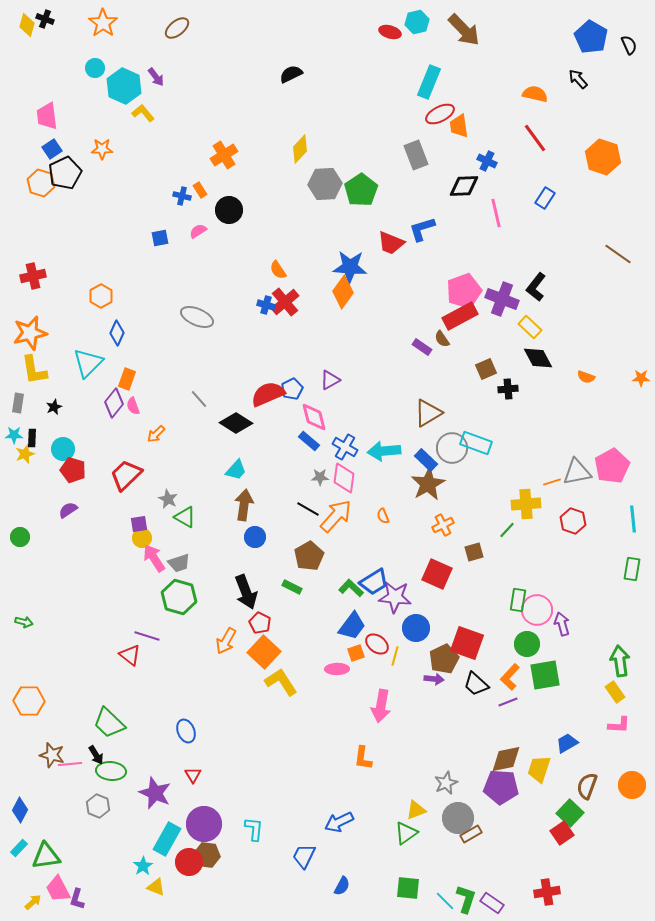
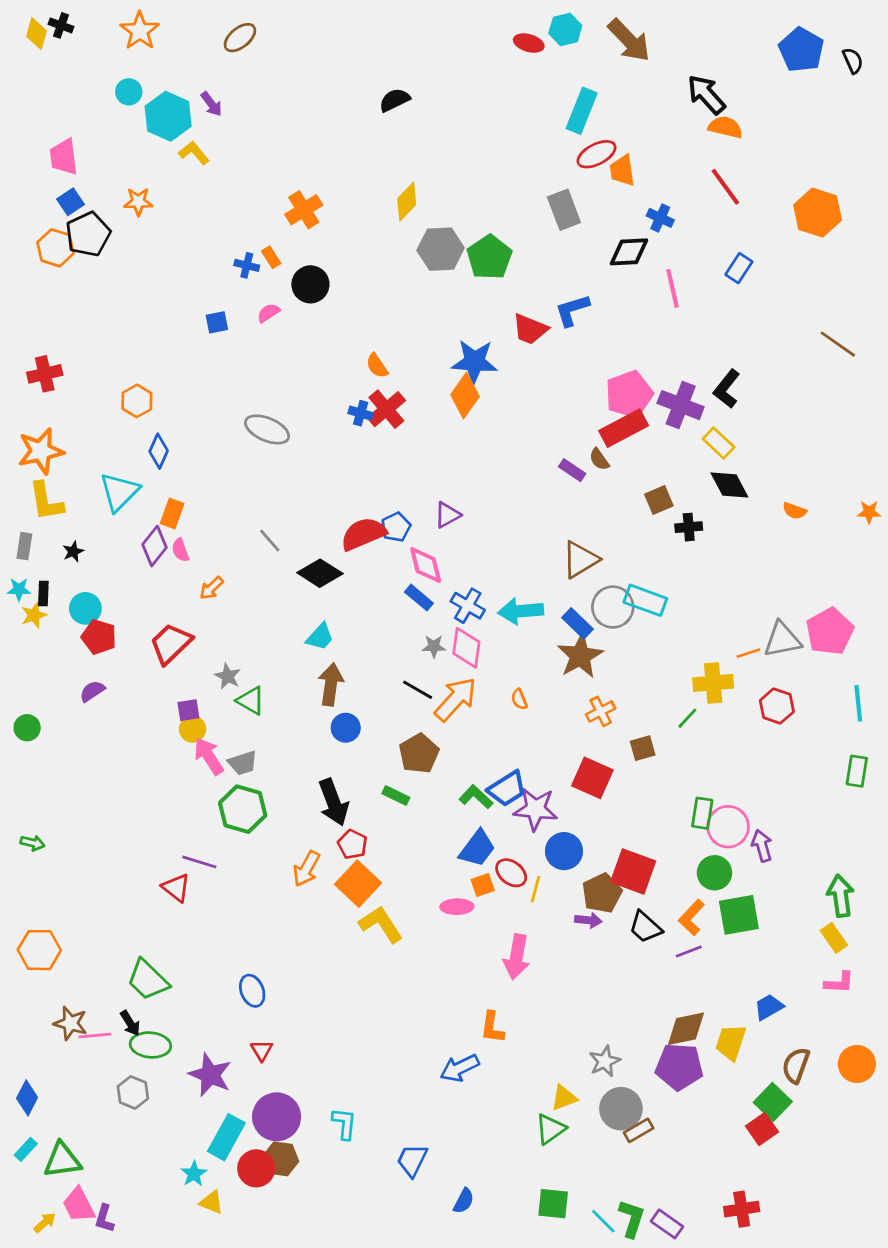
black arrow: (578, 79) -> (706, 95), moved, size x1.5
blue arrow: (339, 822) -> (460, 1068), moved

